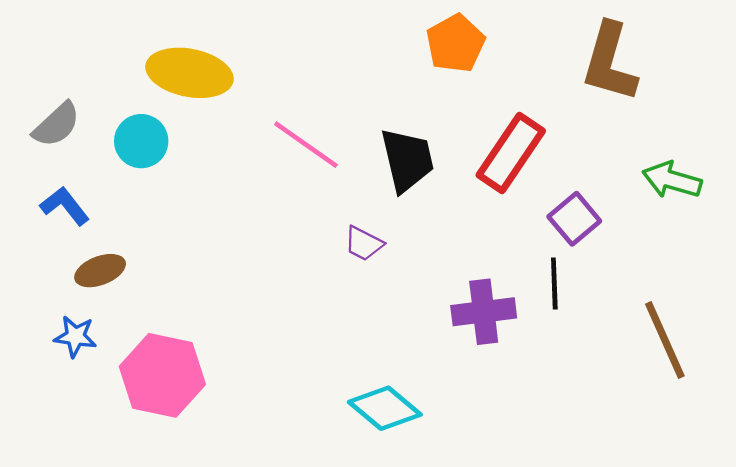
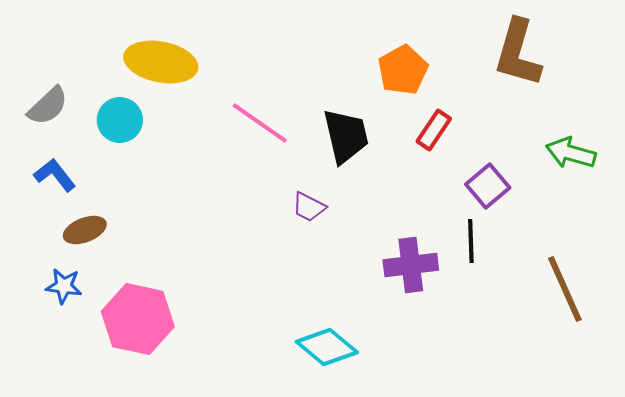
orange pentagon: (455, 43) -> (403, 70), moved
red rectangle: (511, 153) -> (434, 130), size x0.6

